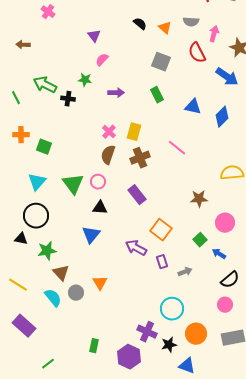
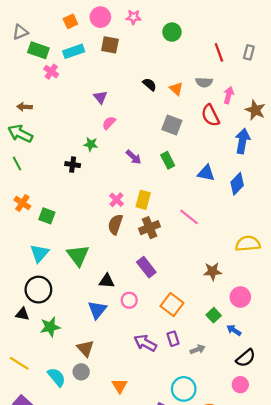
blue arrow: (227, 77) -> (242, 141), turned -115
green arrow: (45, 85) -> (20, 134), moved
purple arrow: (116, 93) -> (133, 157), moved, turned 42
orange cross: (21, 135) -> (22, 203), turned 35
pink circle: (98, 182) -> (129, 300), moved
purple arrow: (136, 248) -> (145, 343), moved
brown triangle: (61, 273) -> (85, 348), moved
orange triangle: (100, 283) -> (120, 386), moved

